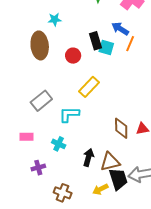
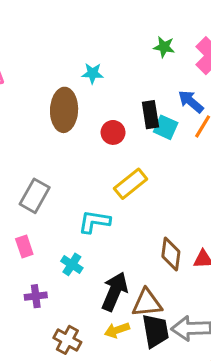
gray rectangle: (41, 101) -> (35, 196), moved, turned -30
pink rectangle: (27, 137) -> (24, 247), turned 64
black arrow: (88, 157) -> (115, 291), size x1.4
yellow arrow: (100, 189) -> (117, 330), moved

